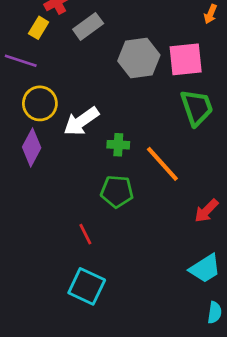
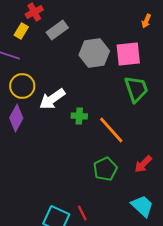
green pentagon: (117, 191) -> (105, 169), moved, turned -30
red line: (85, 234) -> (82, 213), moved
cyan trapezoid: (205, 269) -> (142, 206), turned -105

